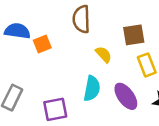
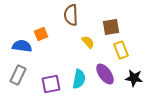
blue semicircle: (17, 31) -> (22, 46), moved
cyan semicircle: (92, 88) -> (79, 79), moved

